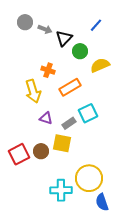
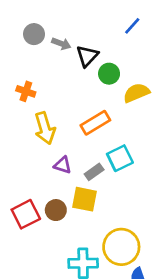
blue line: (96, 25) -> (132, 26), moved
orange cross: (48, 70) -> (26, 91), moved

